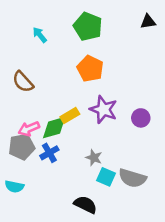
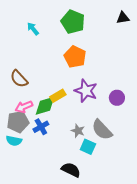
brown semicircle: (23, 82) -> (19, 79), moved
gray semicircle: (132, 178) -> (102, 130), moved, turned 30
cyan semicircle: (14, 187) -> (14, 141), moved

